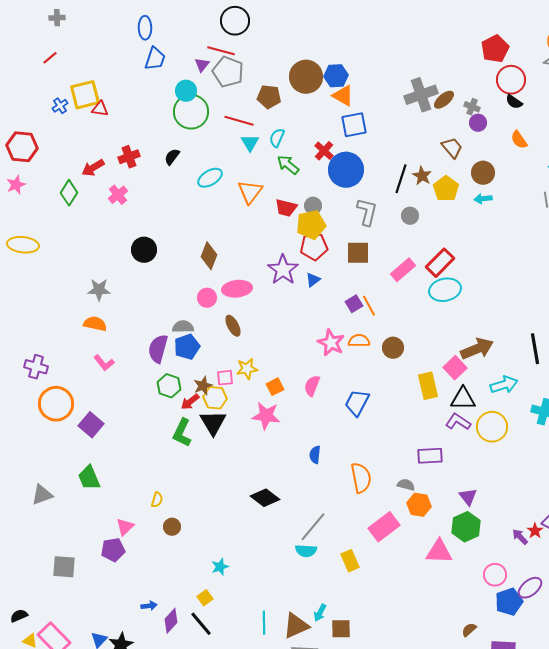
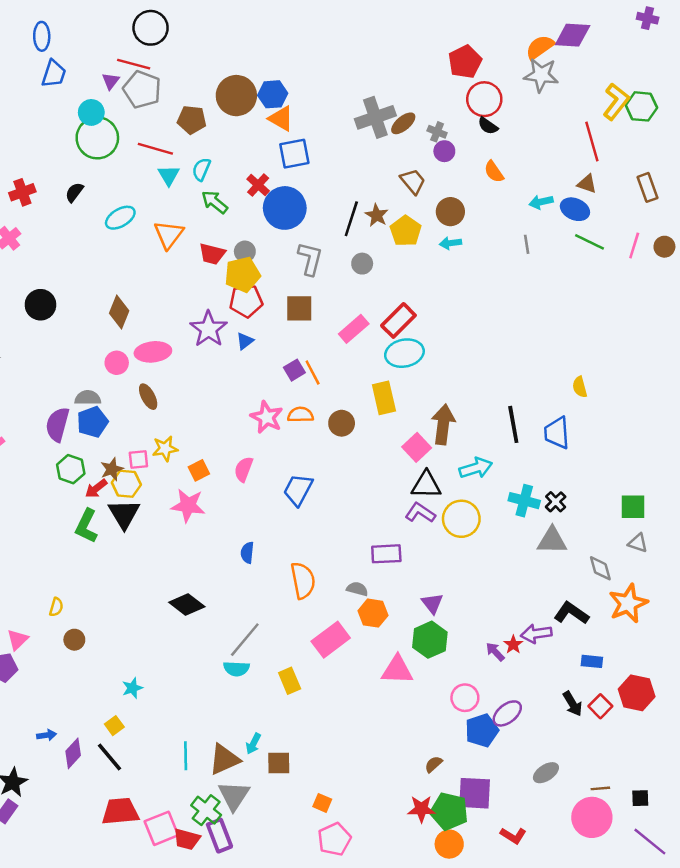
brown arrow: (477, 349) -> (443, 424), turned -60
yellow rectangle: (428, 386) -> (384, 398), moved

